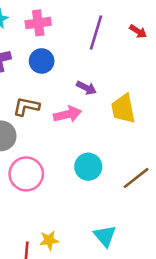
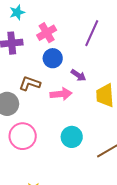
pink cross: (38, 23) -> (47, 33), moved, turned -30
blue circle: (42, 61) -> (53, 58), moved

